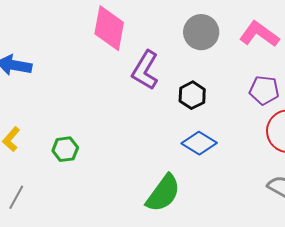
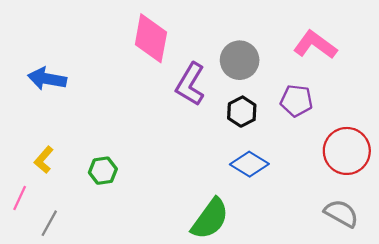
gray circle: (201, 32) -> (240, 60), moved
purple pentagon: (264, 90) -> (296, 101), moved

